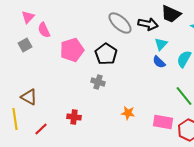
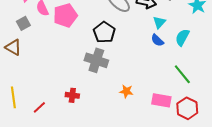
pink pentagon: (72, 50) -> (65, 15), moved
gray cross: (98, 82) -> (96, 60), size x1.6
brown triangle: (29, 97) -> (13, 47), moved

